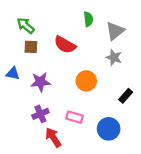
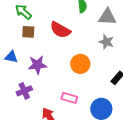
gray triangle: (115, 31) -> (107, 17), turned 42
purple cross: (40, 114) -> (24, 91), moved

